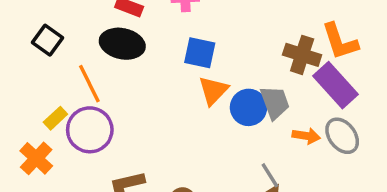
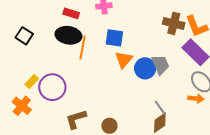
brown cross: (302, 55) -> (174, 23), moved
orange line: (89, 84) -> (83, 47), moved, turned 40
orange arrow: (306, 136) -> (196, 98), moved

